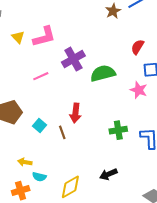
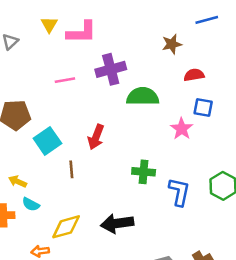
brown star: (113, 11) -> (172, 44), moved
red semicircle: (138, 47) -> (194, 75), turned 35
cyan square: (39, 125) -> (47, 141), size x1.5
brown line: (62, 132) -> (71, 169), moved
black arrow: (108, 174) -> (117, 223), size x1.4

